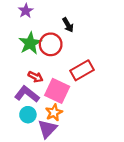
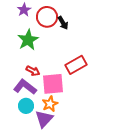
red circle: (51, 44) -> (47, 17), moved
pink square: (57, 91) -> (53, 84), turned -30

